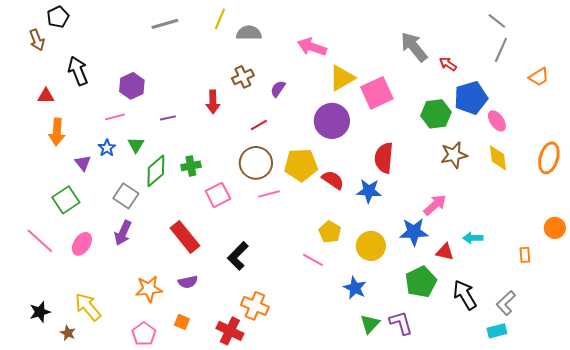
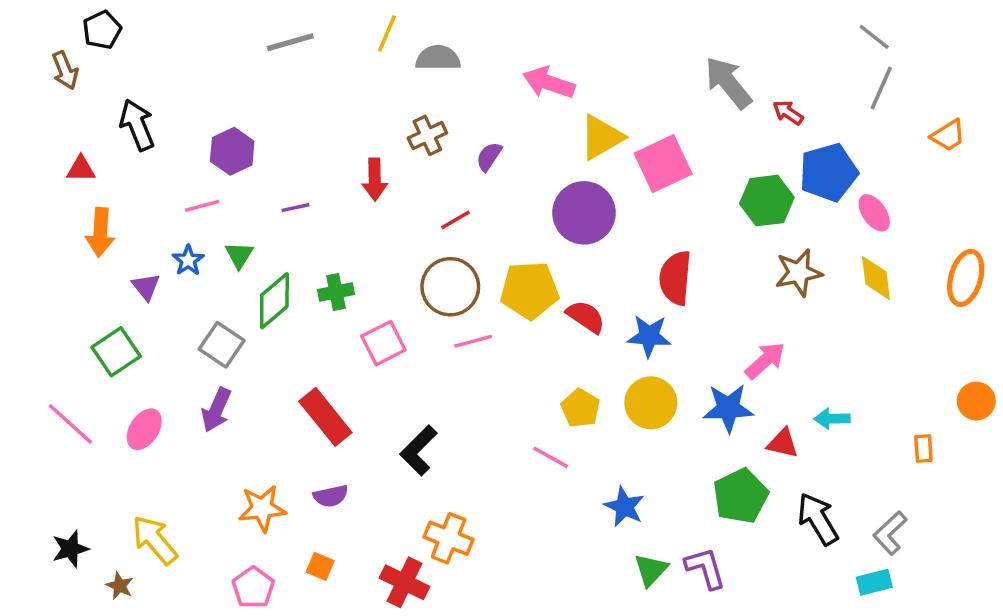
yellow circle: (371, 246) -> (651, 403), moved

